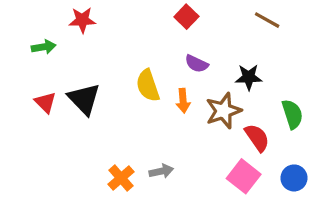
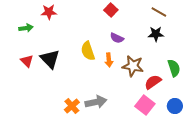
black star: (249, 77) -> (156, 34), moved
brown star: (223, 111) -> (133, 66), turned 30
red semicircle: (257, 138) -> (153, 82), turned -90
gray arrow: (161, 171) -> (96, 102), size x1.5

